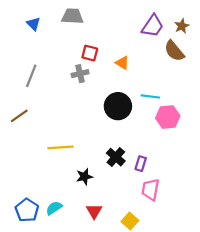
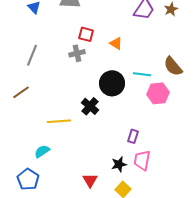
brown semicircle: (174, 51) -> (173, 66), moved
black cross: (116, 157) -> (90, 106), moved
black star: (84, 177) -> (119, 164), moved
cyan semicircle: (54, 208) -> (42, 151), moved

